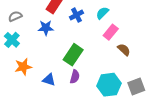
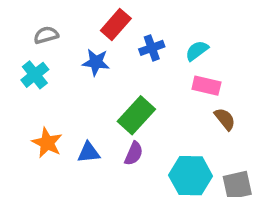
pink rectangle: (111, 32) -> (206, 86), turned 56
orange star: (23, 67) -> (47, 143), moved, turned 30
blue triangle: (49, 80) -> (89, 152), turned -32

